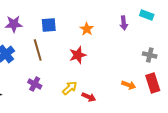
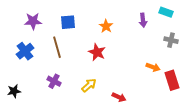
red star: (78, 55) -> (97, 52), turned -30
gray cross: (150, 55) -> (171, 40), moved
orange arrow: (129, 85) -> (153, 67), moved
red arrow: (89, 97) -> (119, 97), moved

